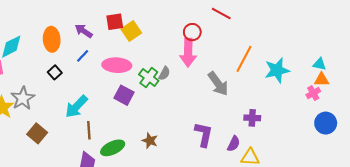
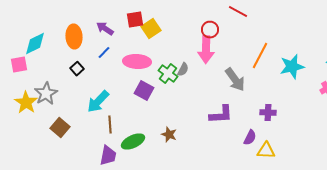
purple L-shape: (204, 134) -> (221, 115), moved, turned 75

